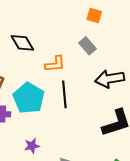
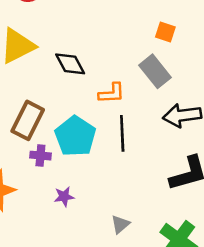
gray rectangle: (88, 46) -> (155, 71), size x1.4
purple star: (32, 146) -> (64, 197), moved

